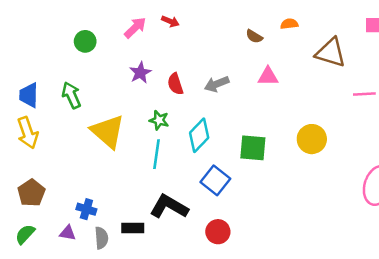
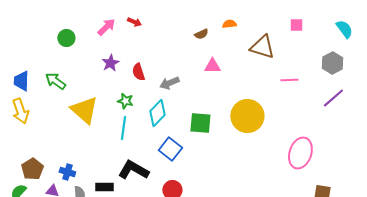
brown semicircle: (254, 36) -> (201, 34), turned -56
gray arrow: (217, 84) -> (169, 83), moved
green arrow: (71, 95) -> (55, 81), turned -30
yellow circle: (312, 139) -> (247, 116), size x1.4
brown pentagon: (31, 193) -> (32, 169), moved

